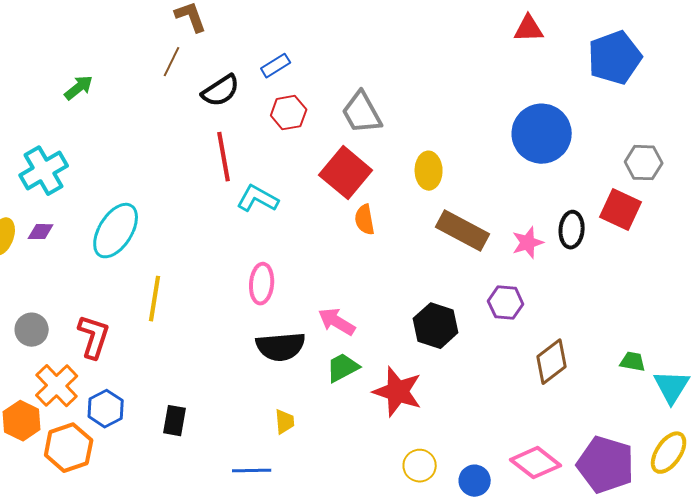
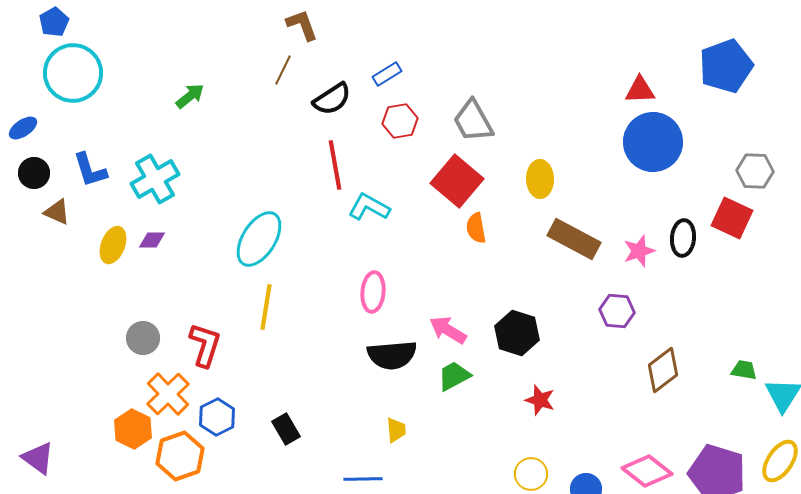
red triangle: (529, 29) -> (640, 90), moved
cyan ellipse: (116, 231) -> (259, 239), moved
black hexagon: (436, 326) -> (517, 333), moved
red star: (398, 392) -> (540, 400), moved, size x0.6
black rectangle: (175, 421) -> (286, 429), turned -40

